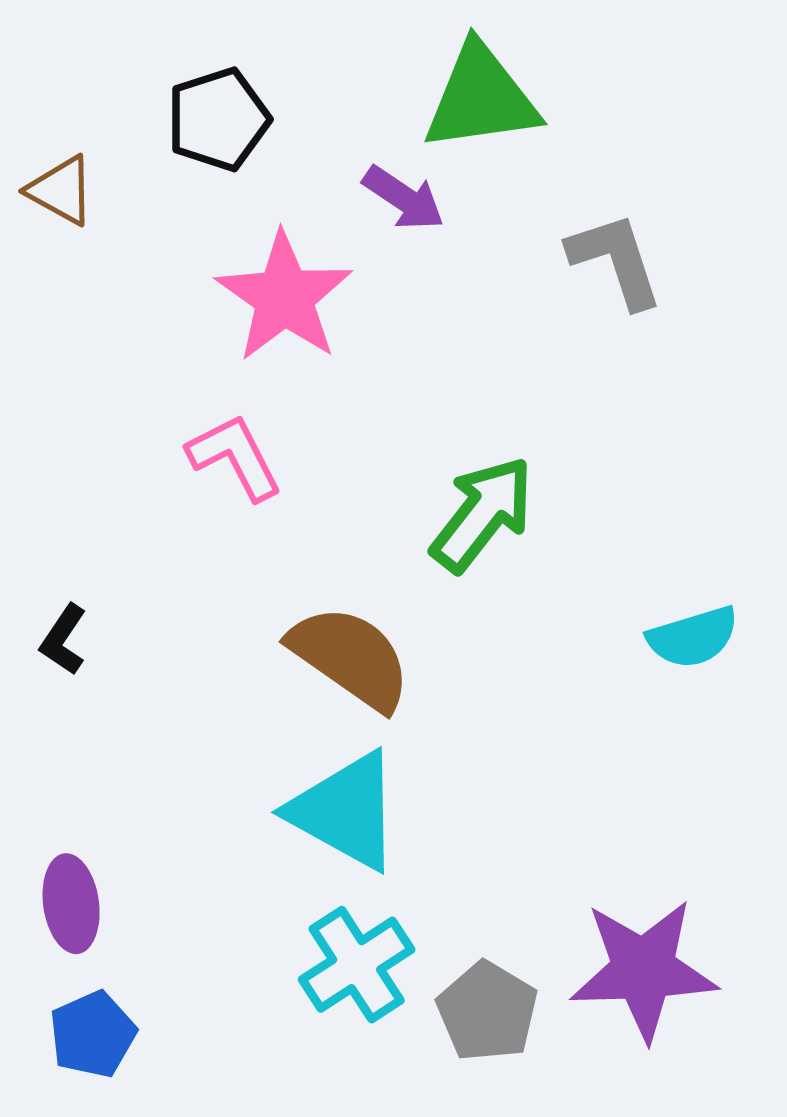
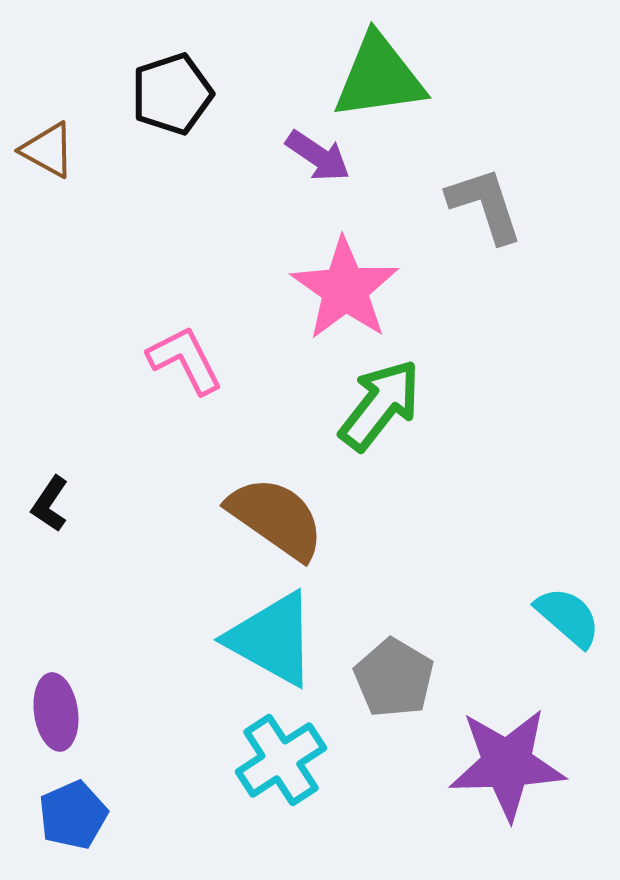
pink star: (284, 297) -> (345, 289), moved
cyan semicircle: (693, 637) -> (568, 617), moved, turned -122
gray pentagon: (487, 1012) -> (394, 678), moved

